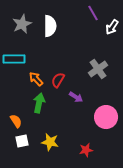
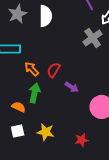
gray cross: (98, 69) -> (93, 38), moved
orange semicircle: (16, 121) -> (19, 107), moved, turned -32

